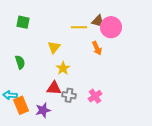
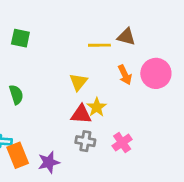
pink circle: (111, 27) -> (156, 73), moved
yellow triangle: (54, 47) -> (78, 82), moved
yellow star: (63, 68) -> (97, 107), moved
red triangle: (54, 88) -> (81, 114), moved

